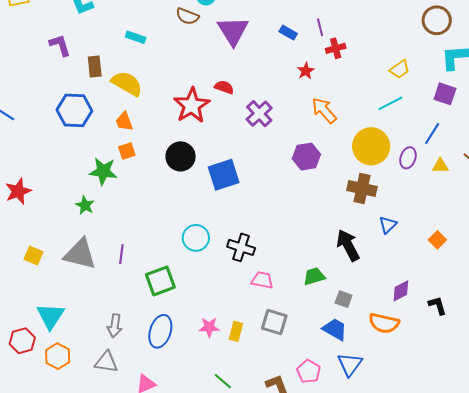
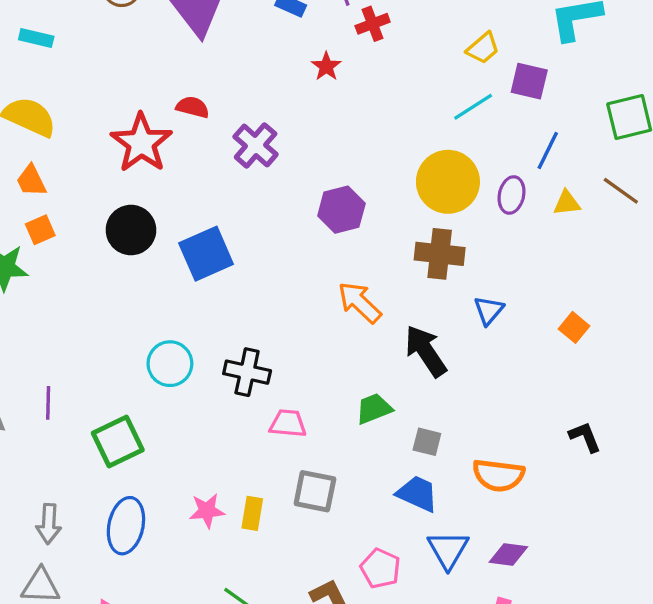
purple square: (445, 94) -> (529, 81), moved
orange arrow: (324, 110) -> (360, 302), moved
purple diamond: (401, 291) -> (508, 554), moved, turned 40

